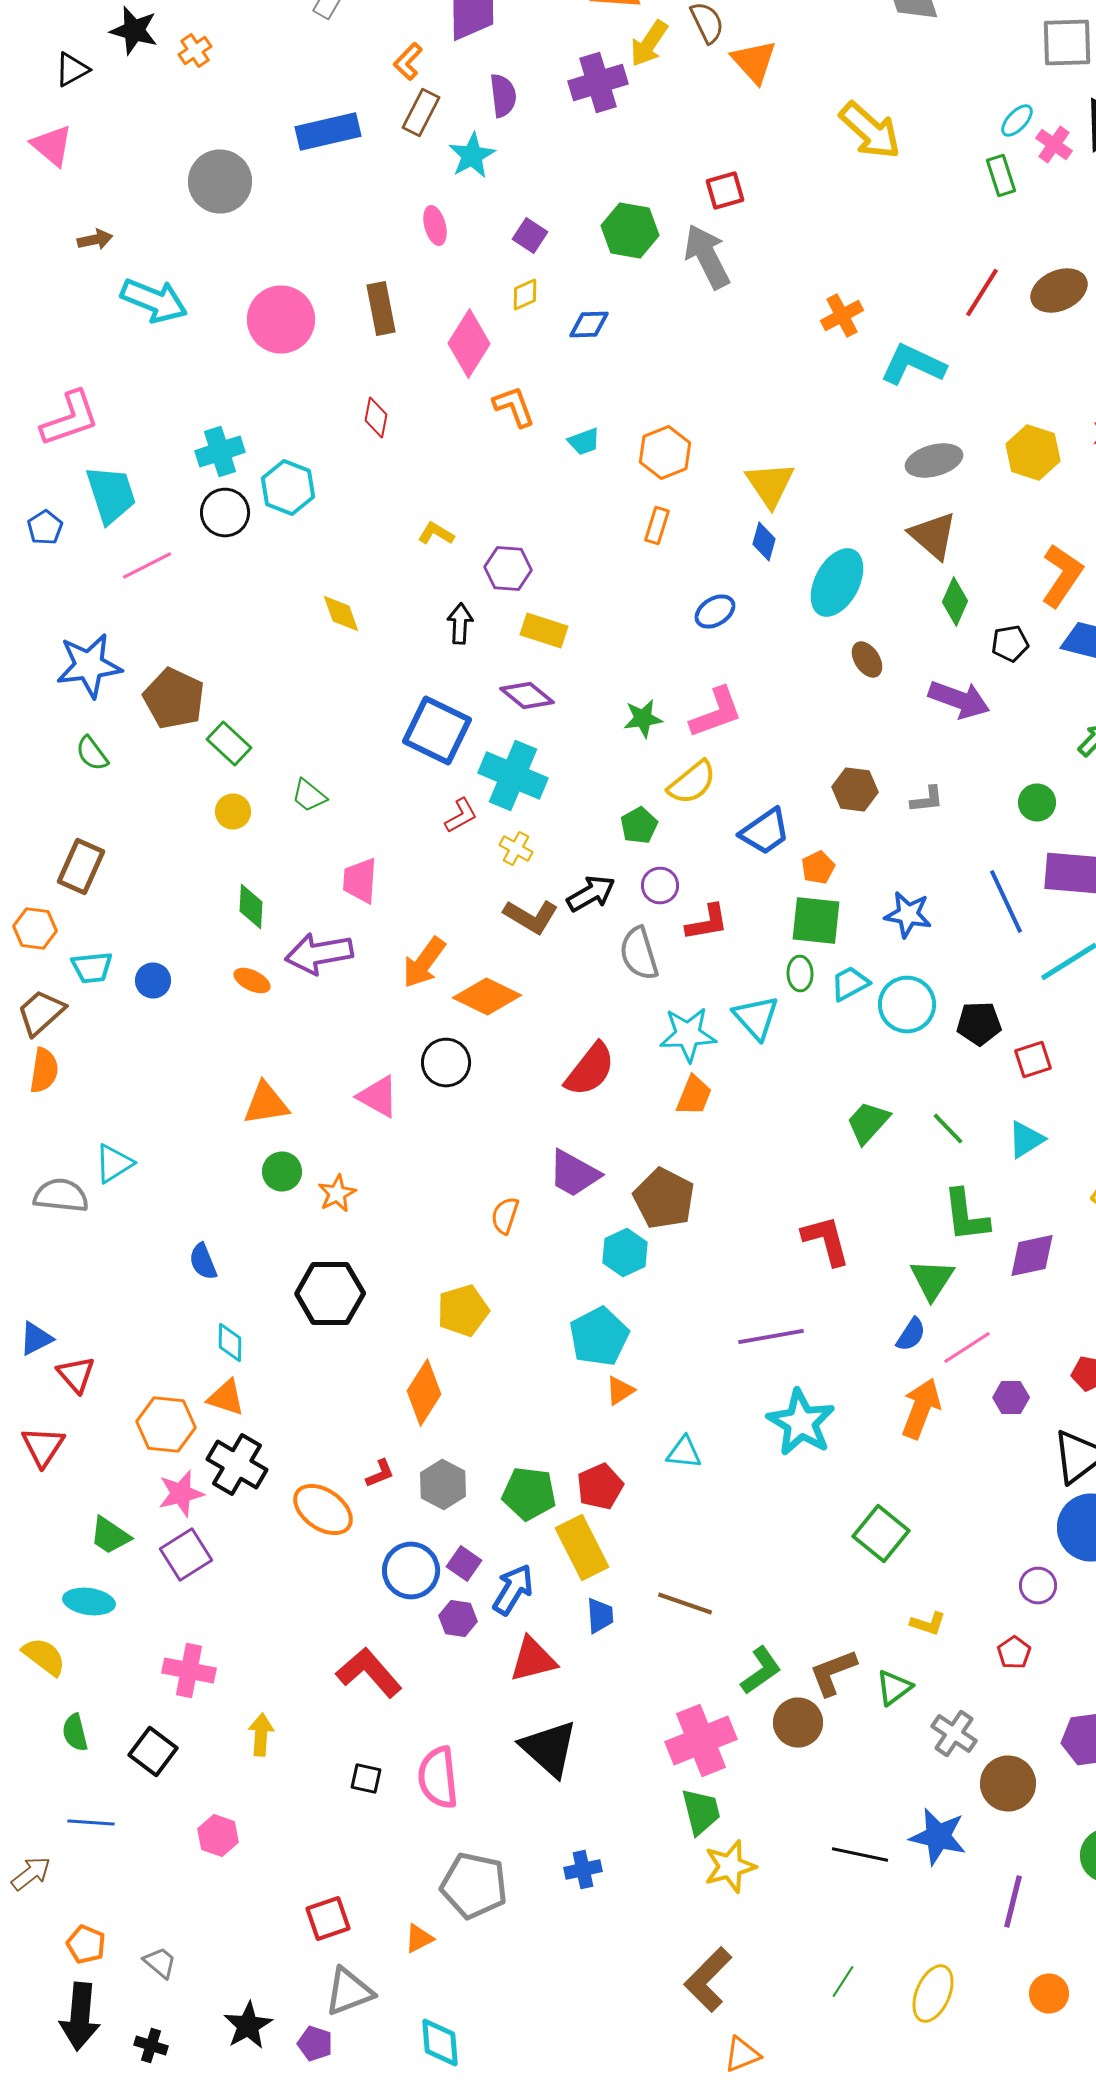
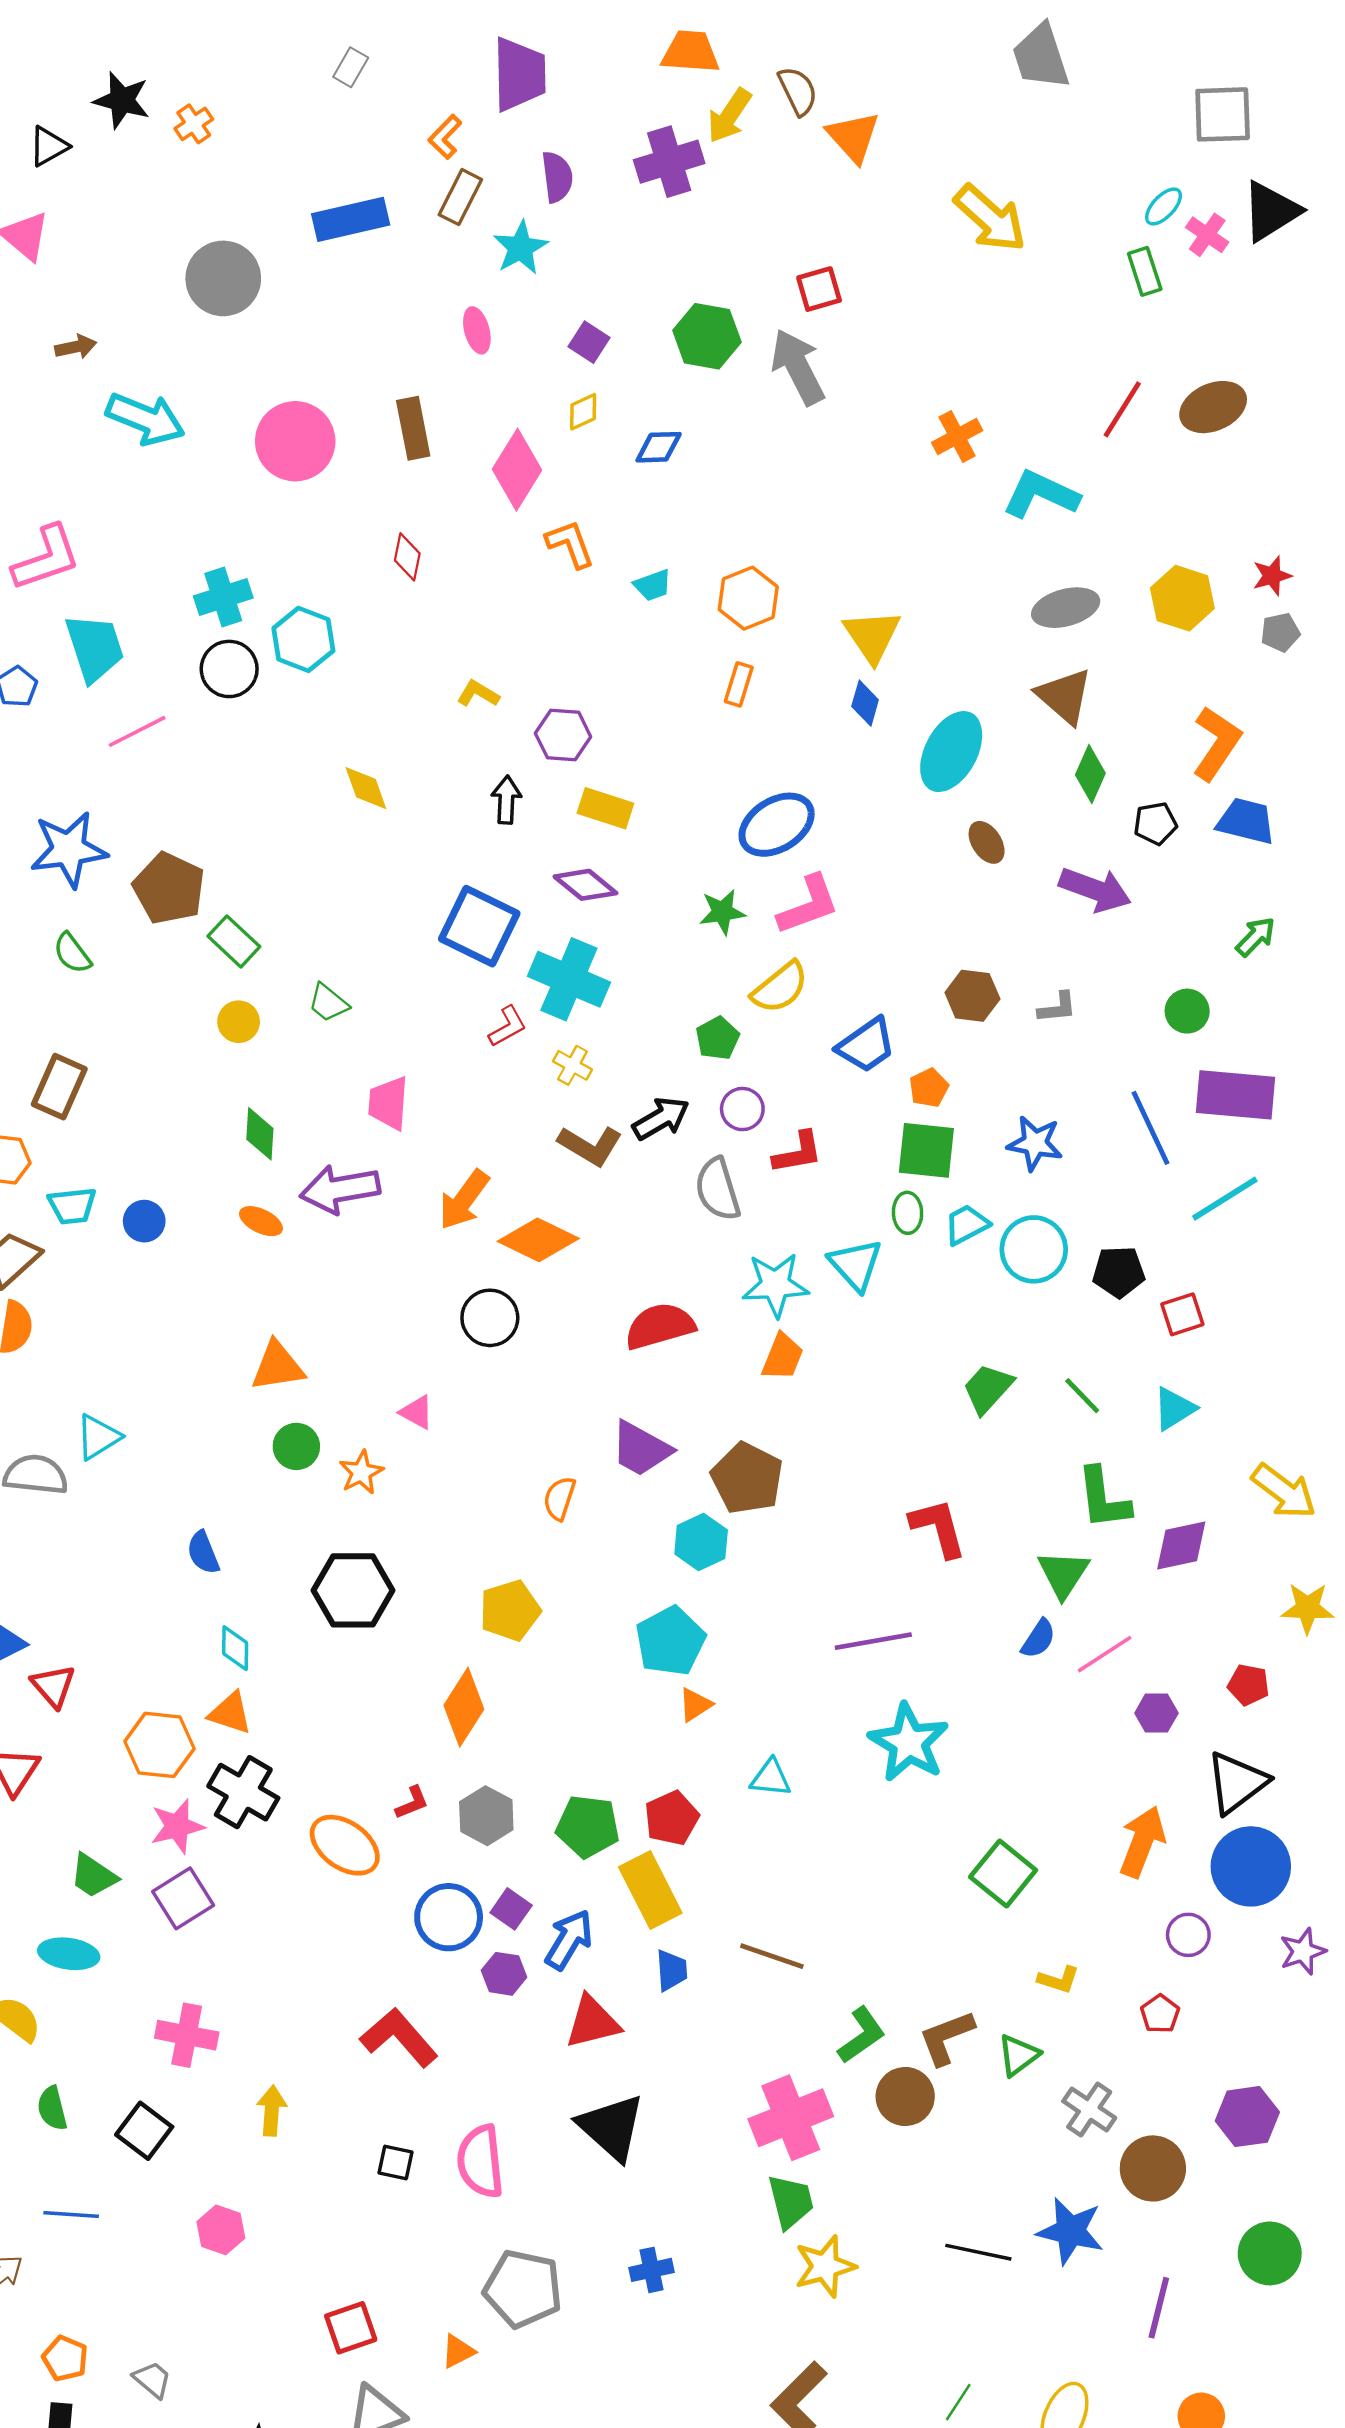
blue ellipse: (715, 612) -> (777, 825), moved, size x1.6
red semicircle: (590, 1070) -> (660, 1326), turned -144
pink triangle: (378, 1096) -> (417, 1412), moved, size x0.7
orange arrow: (921, 1408) -> (1142, 1842), moved

